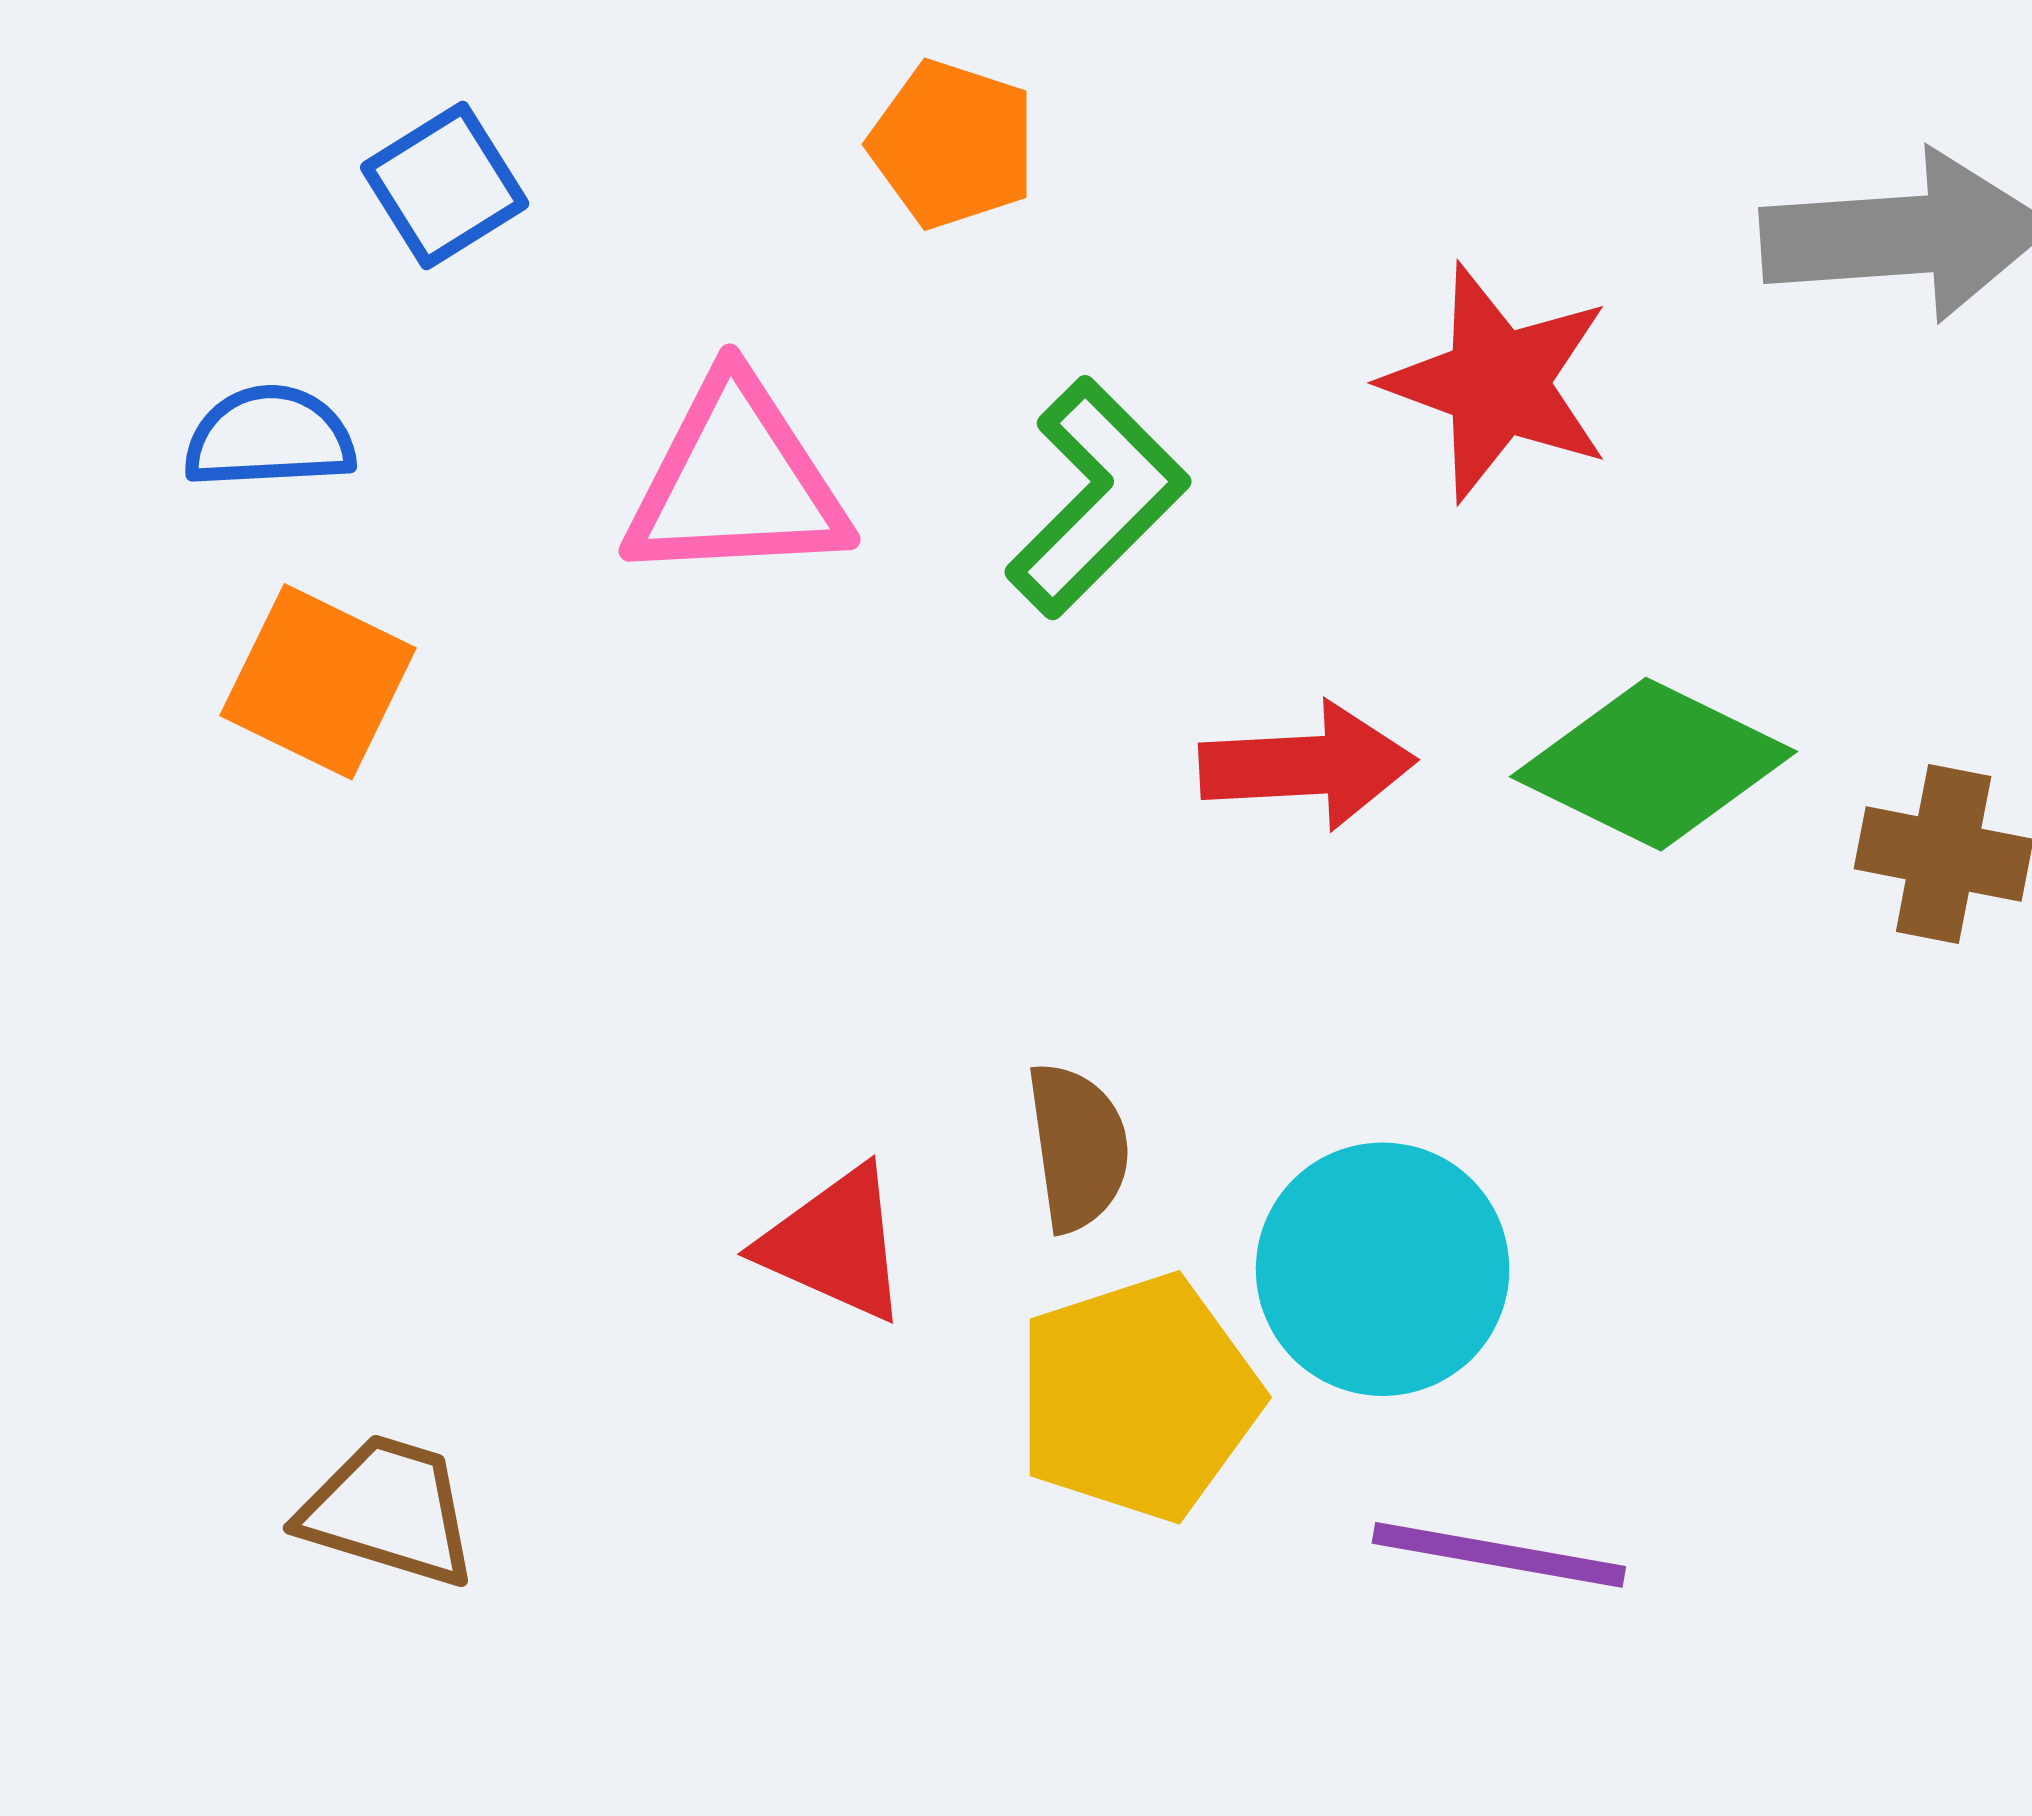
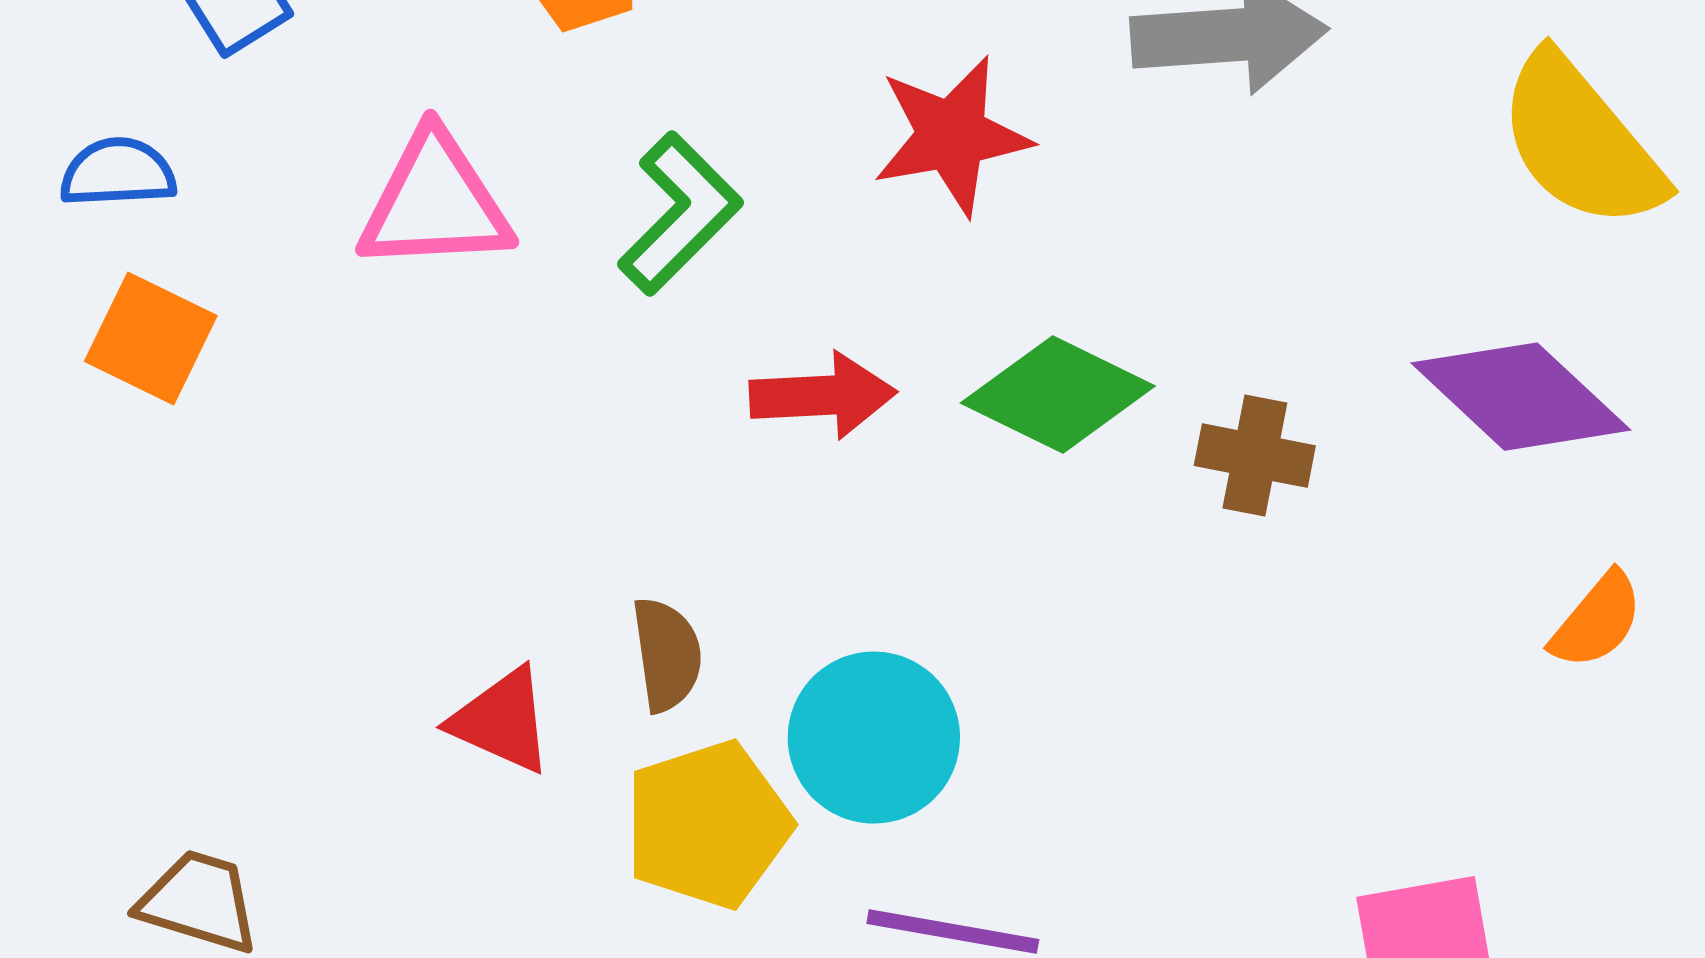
red star: (1497, 383) -> (952, 136), turned -30

